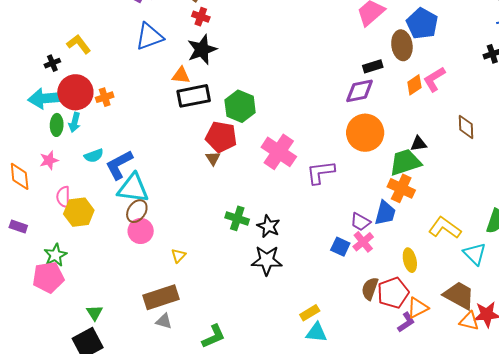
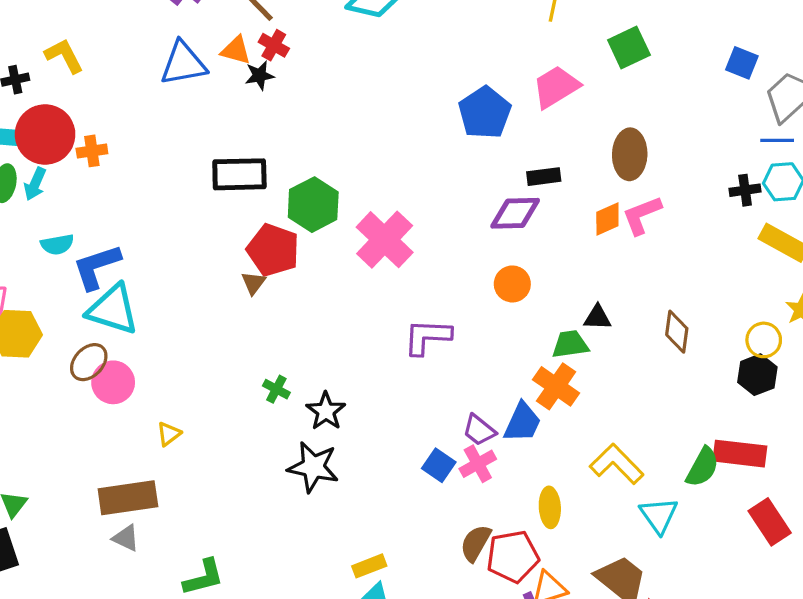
blue pentagon: (422, 24) -> (485, 113), moved
brown ellipse: (402, 45) -> (630, 154), moved
black star: (202, 50) -> (260, 75), moved, size x0.6
orange triangle: (181, 75) -> (236, 50), moved
brown diamond: (466, 127) -> (677, 332), moved
orange circle: (365, 133) -> (512, 284), size x0.6
pink cross: (279, 152) -> (385, 240), moved
green trapezoid: (405, 162) -> (570, 344), size x0.7
brown ellipse: (137, 211) -> (89, 362), moved
green cross: (237, 218) -> (276, 389), size x0.7

